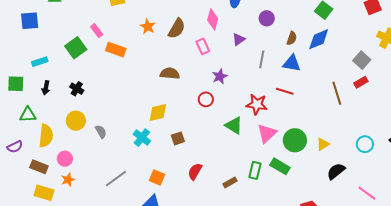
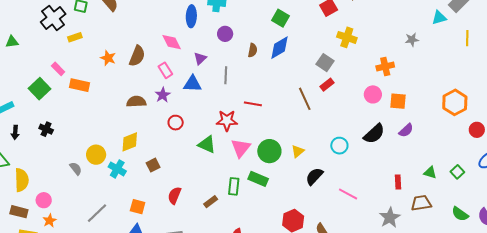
pink diamond: (213, 19) -> (172, 42), turned -35
blue triangle: (292, 63) -> (192, 84), moved
purple star: (220, 76) -> (163, 95), moved
yellow circle: (76, 121) -> (96, 155), moved

